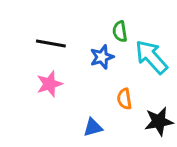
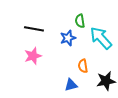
blue triangle: (93, 127) -> (71, 85), moved

